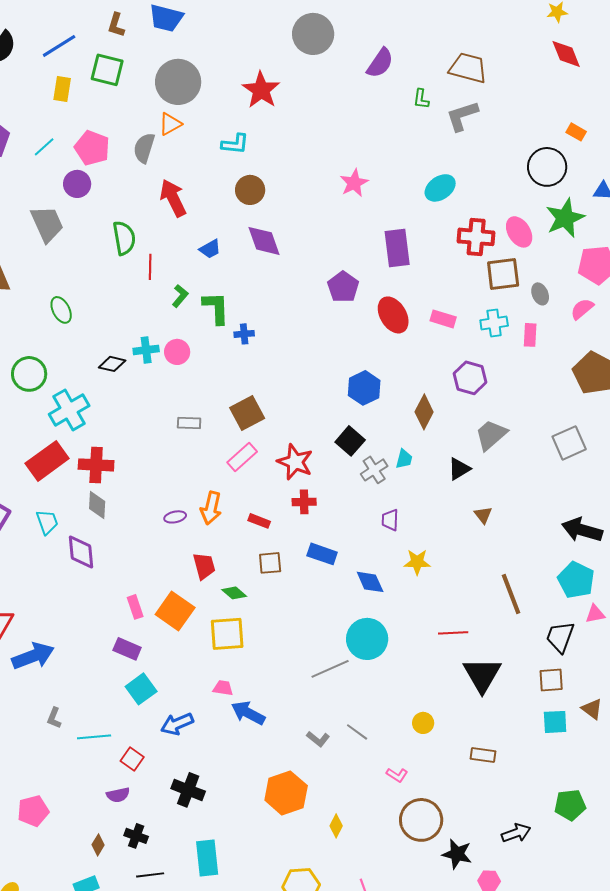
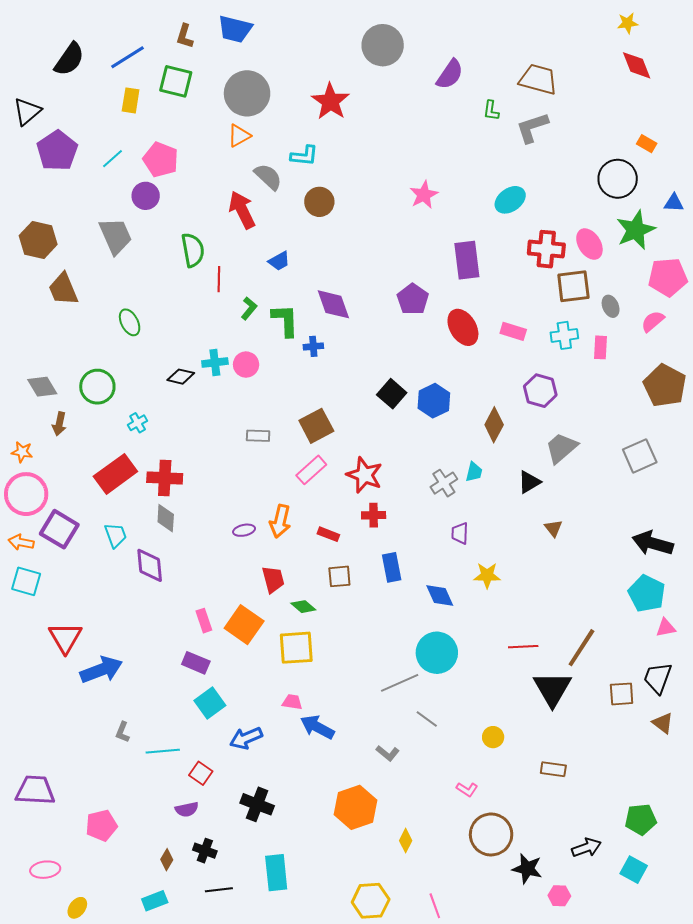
gray semicircle: (144, 148) -> (268, 177), moved, turned 116
purple diamond: (264, 241) -> (333, 304), moved
cyan cross: (69, 410) -> (138, 423), size x0.5
black square: (350, 441) -> (392, 394), moved
blue rectangle: (322, 554) -> (392, 567), turned 60
brown line: (511, 594) -> (581, 648), moved, turned 54
black trapezoid: (560, 637) -> (658, 678), moved
cyan square: (555, 722) -> (634, 870), moved, turned 32
gray line: (357, 732) -> (427, 719), moved

